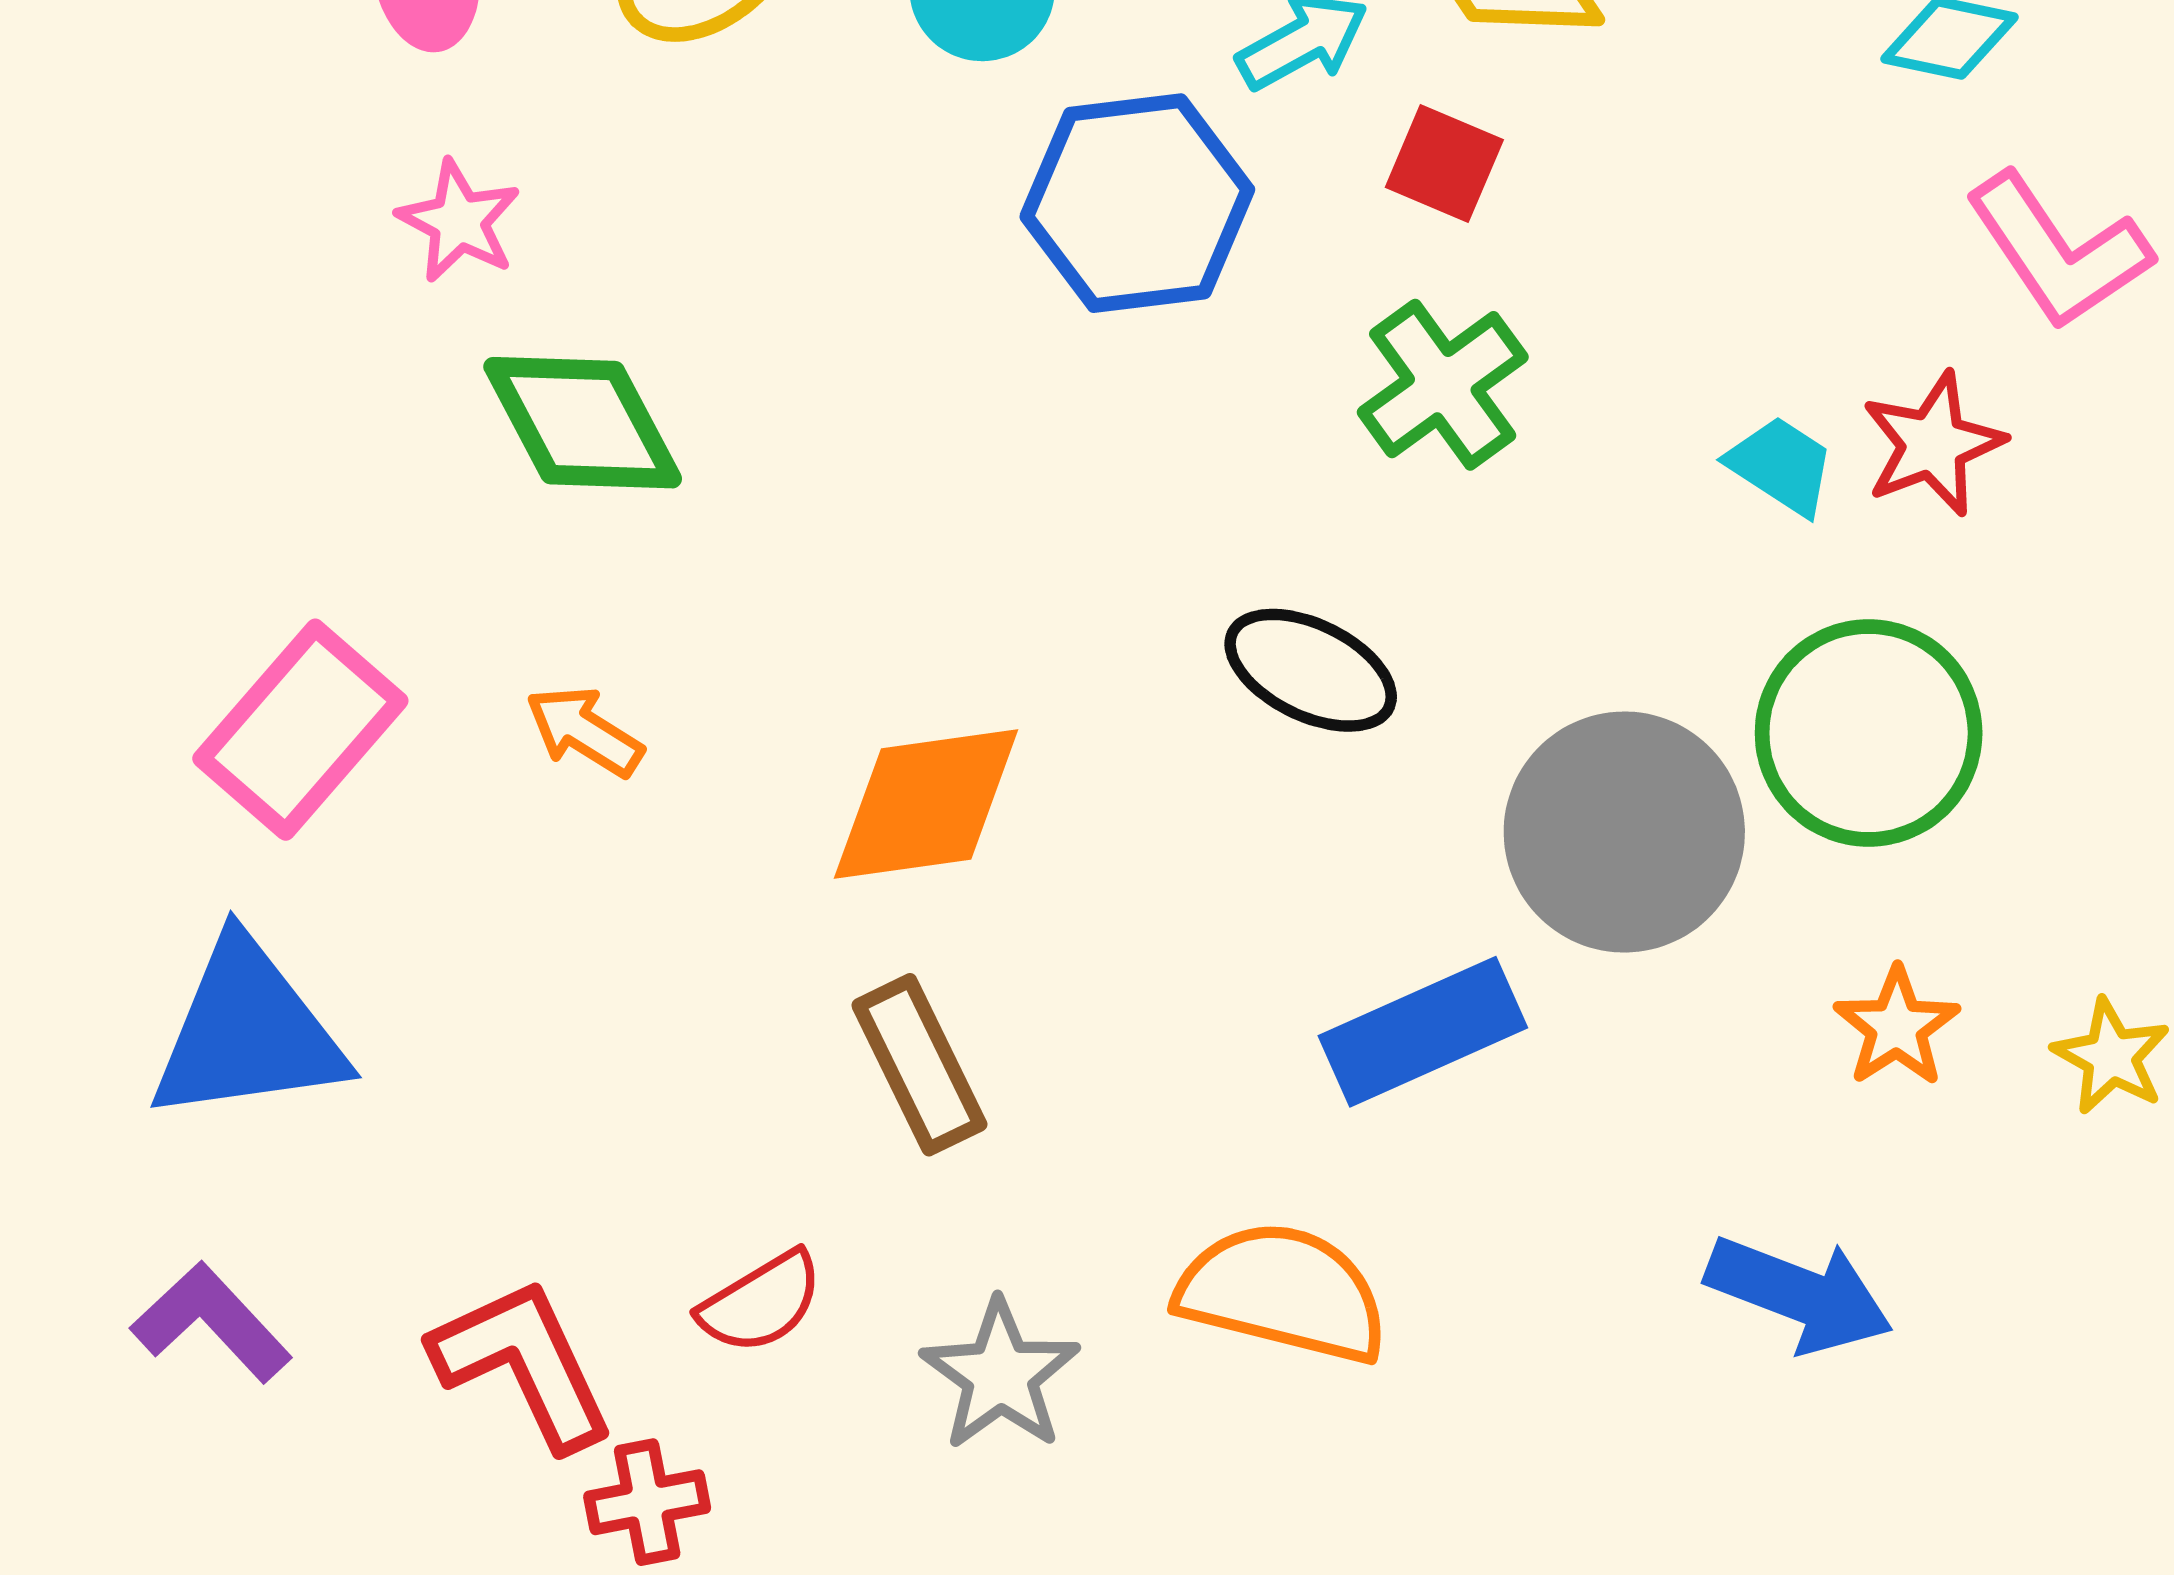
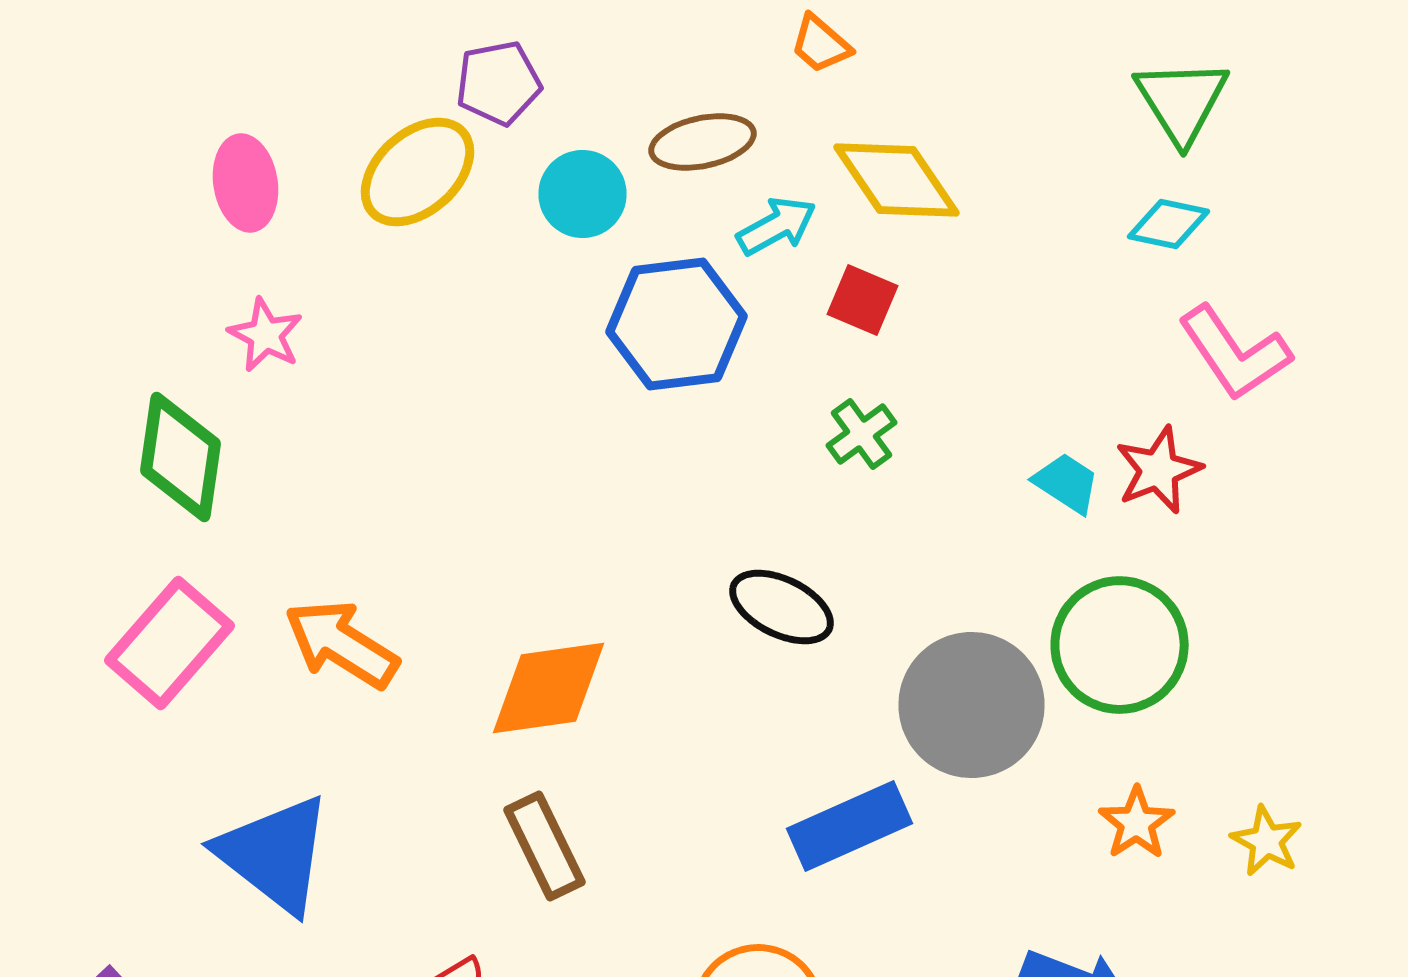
green cross: (1443, 385) -> (862, 434), size x0.7
green diamond: (583, 423) -> (180, 457), moved, turned 36
orange arrow: (584, 731) -> (342, 644), size x1.6
blue triangle: (248, 1032) -> (274, 854), moved, turned 46

